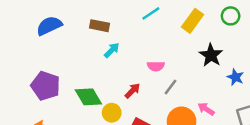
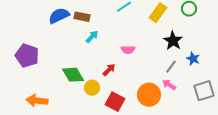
blue semicircle: (49, 26) -> (59, 16), moved
purple pentagon: (46, 86) -> (27, 56), moved
gray line: (171, 87) -> (171, 67), moved

